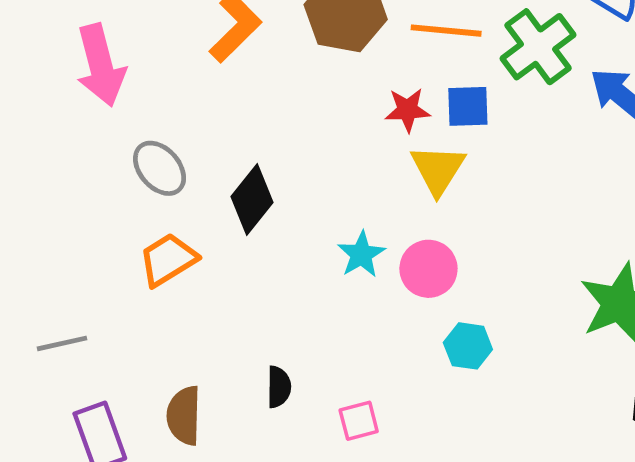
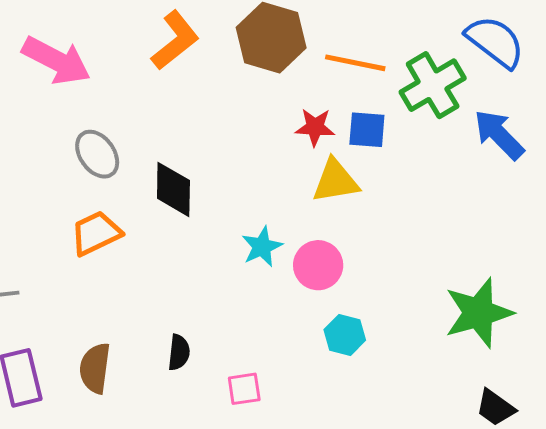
pink arrow: (101, 65) -> (56, 60), turned -54
yellow triangle: (438, 169) -> (335, 181), turned 42
black diamond: (252, 199) -> (173, 189), turned -44

